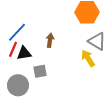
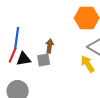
blue line: (17, 32) -> (17, 38), turned -35
gray square: (40, 71) -> (44, 60), moved

